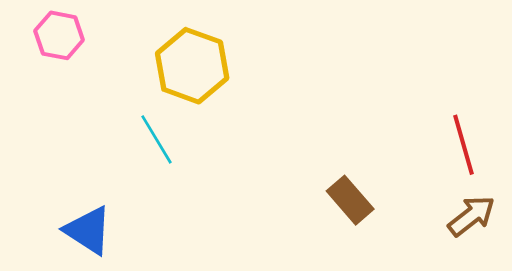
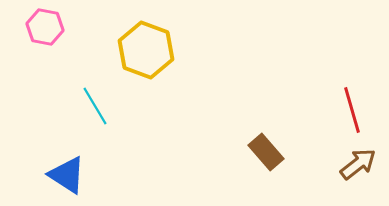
cyan line: (157, 139) -> (95, 106), moved

